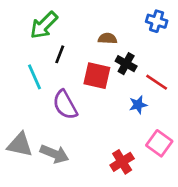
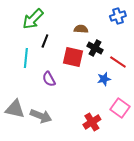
blue cross: (157, 21) -> (118, 16), turned -35
cyan line: (35, 77) -> (26, 58), turned 30
purple semicircle: (65, 105) -> (49, 79), size x0.7

